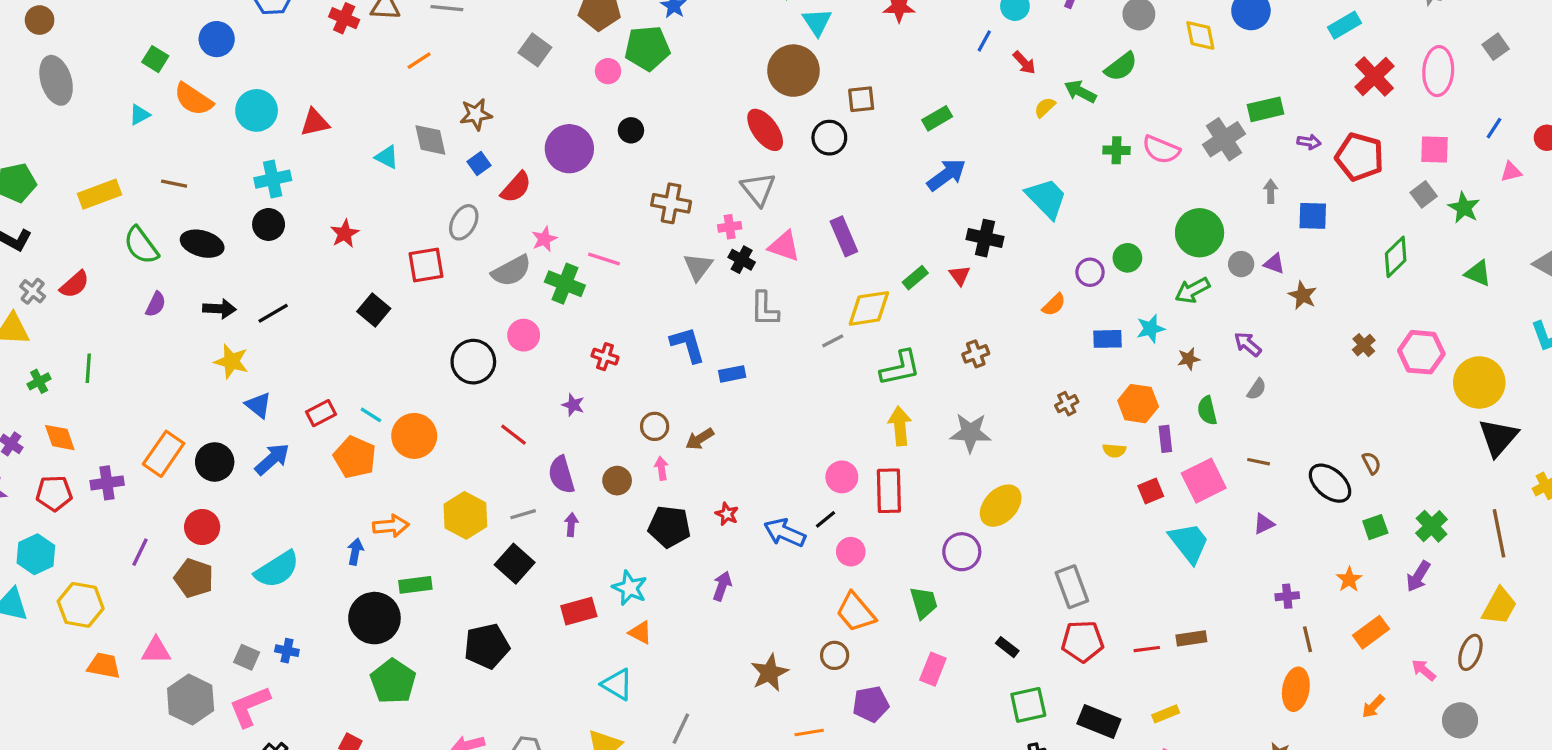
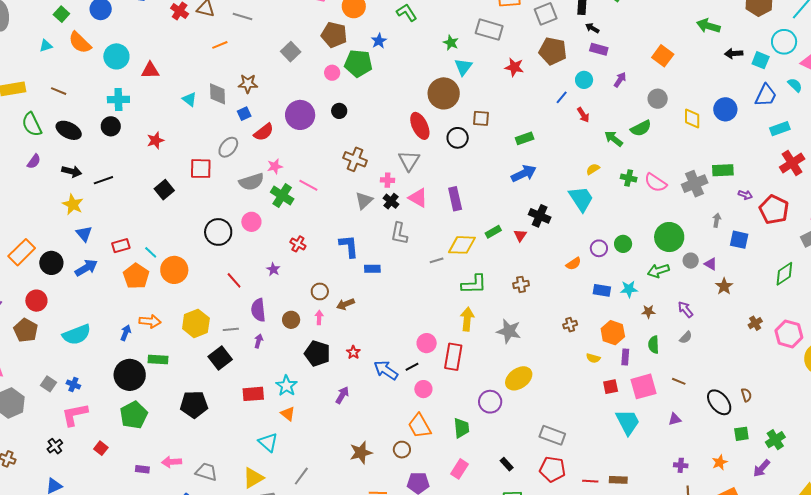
yellow semicircle: (1045, 107) -> (593, 169), moved
gray rectangle: (1072, 587) -> (552, 435), turned -60
pink L-shape: (250, 706) -> (75, 415), moved

